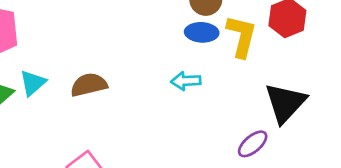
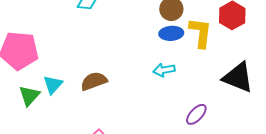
black triangle: (285, 103) -> (238, 77), turned -44
purple ellipse: (253, 144) -> (196, 114), moved

